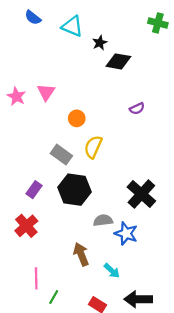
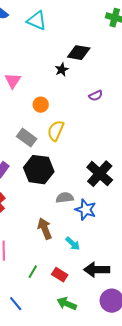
black star: (100, 43) -> (62, 70), moved
green line: (54, 297) -> (33, 272), moved

